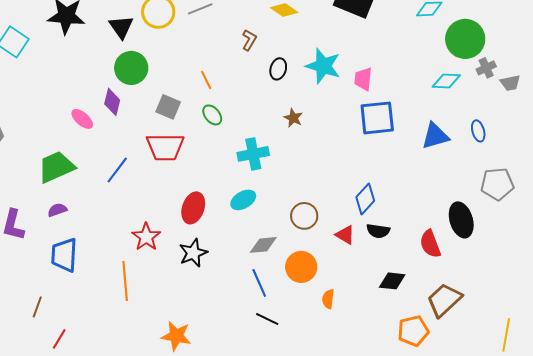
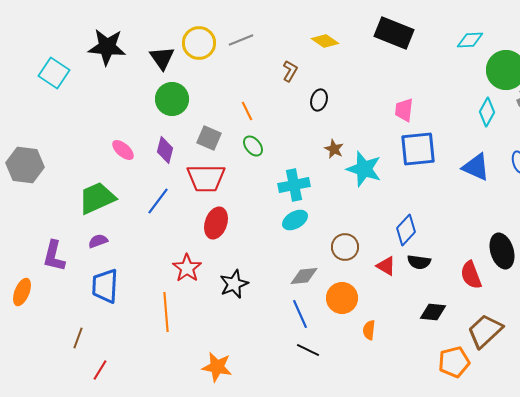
cyan star: (323, 66) -> (364, 169), moved
cyan diamond: (446, 81) -> (487, 112), turned -64
purple diamond: (112, 102) -> (165, 150), moved
blue triangle: (435, 136) -> (476, 167), turned 40
cyan ellipse: (243, 200) -> (295, 220), moved
red ellipse: (193, 208) -> (216, 223), moved

